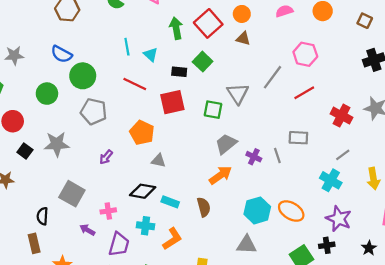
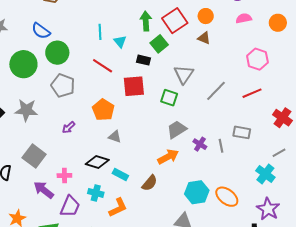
green square: (203, 62) -> (159, 44), moved
gray line: (273, 77) -> (216, 91), moved
green circle: (47, 94) -> (23, 64), size x1.4
gray triangle: (238, 94) -> (184, 74), moved
brown semicircle: (204, 207) -> (150, 183), turned 48
purple arrow: (87, 230) -> (44, 190), size x1.5

